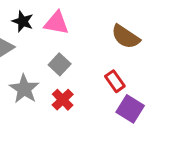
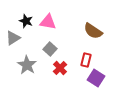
red rectangle: (115, 81) -> (86, 60), turned 48
red cross: (63, 100) -> (60, 68), moved

